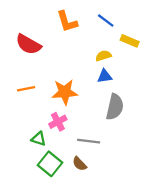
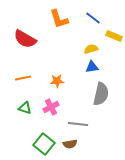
orange star: (65, 92) -> (57, 81), size x0.6
green triangle: (39, 139) -> (25, 108), moved
brown semicircle: (80, 164) -> (70, 144), turned -56

